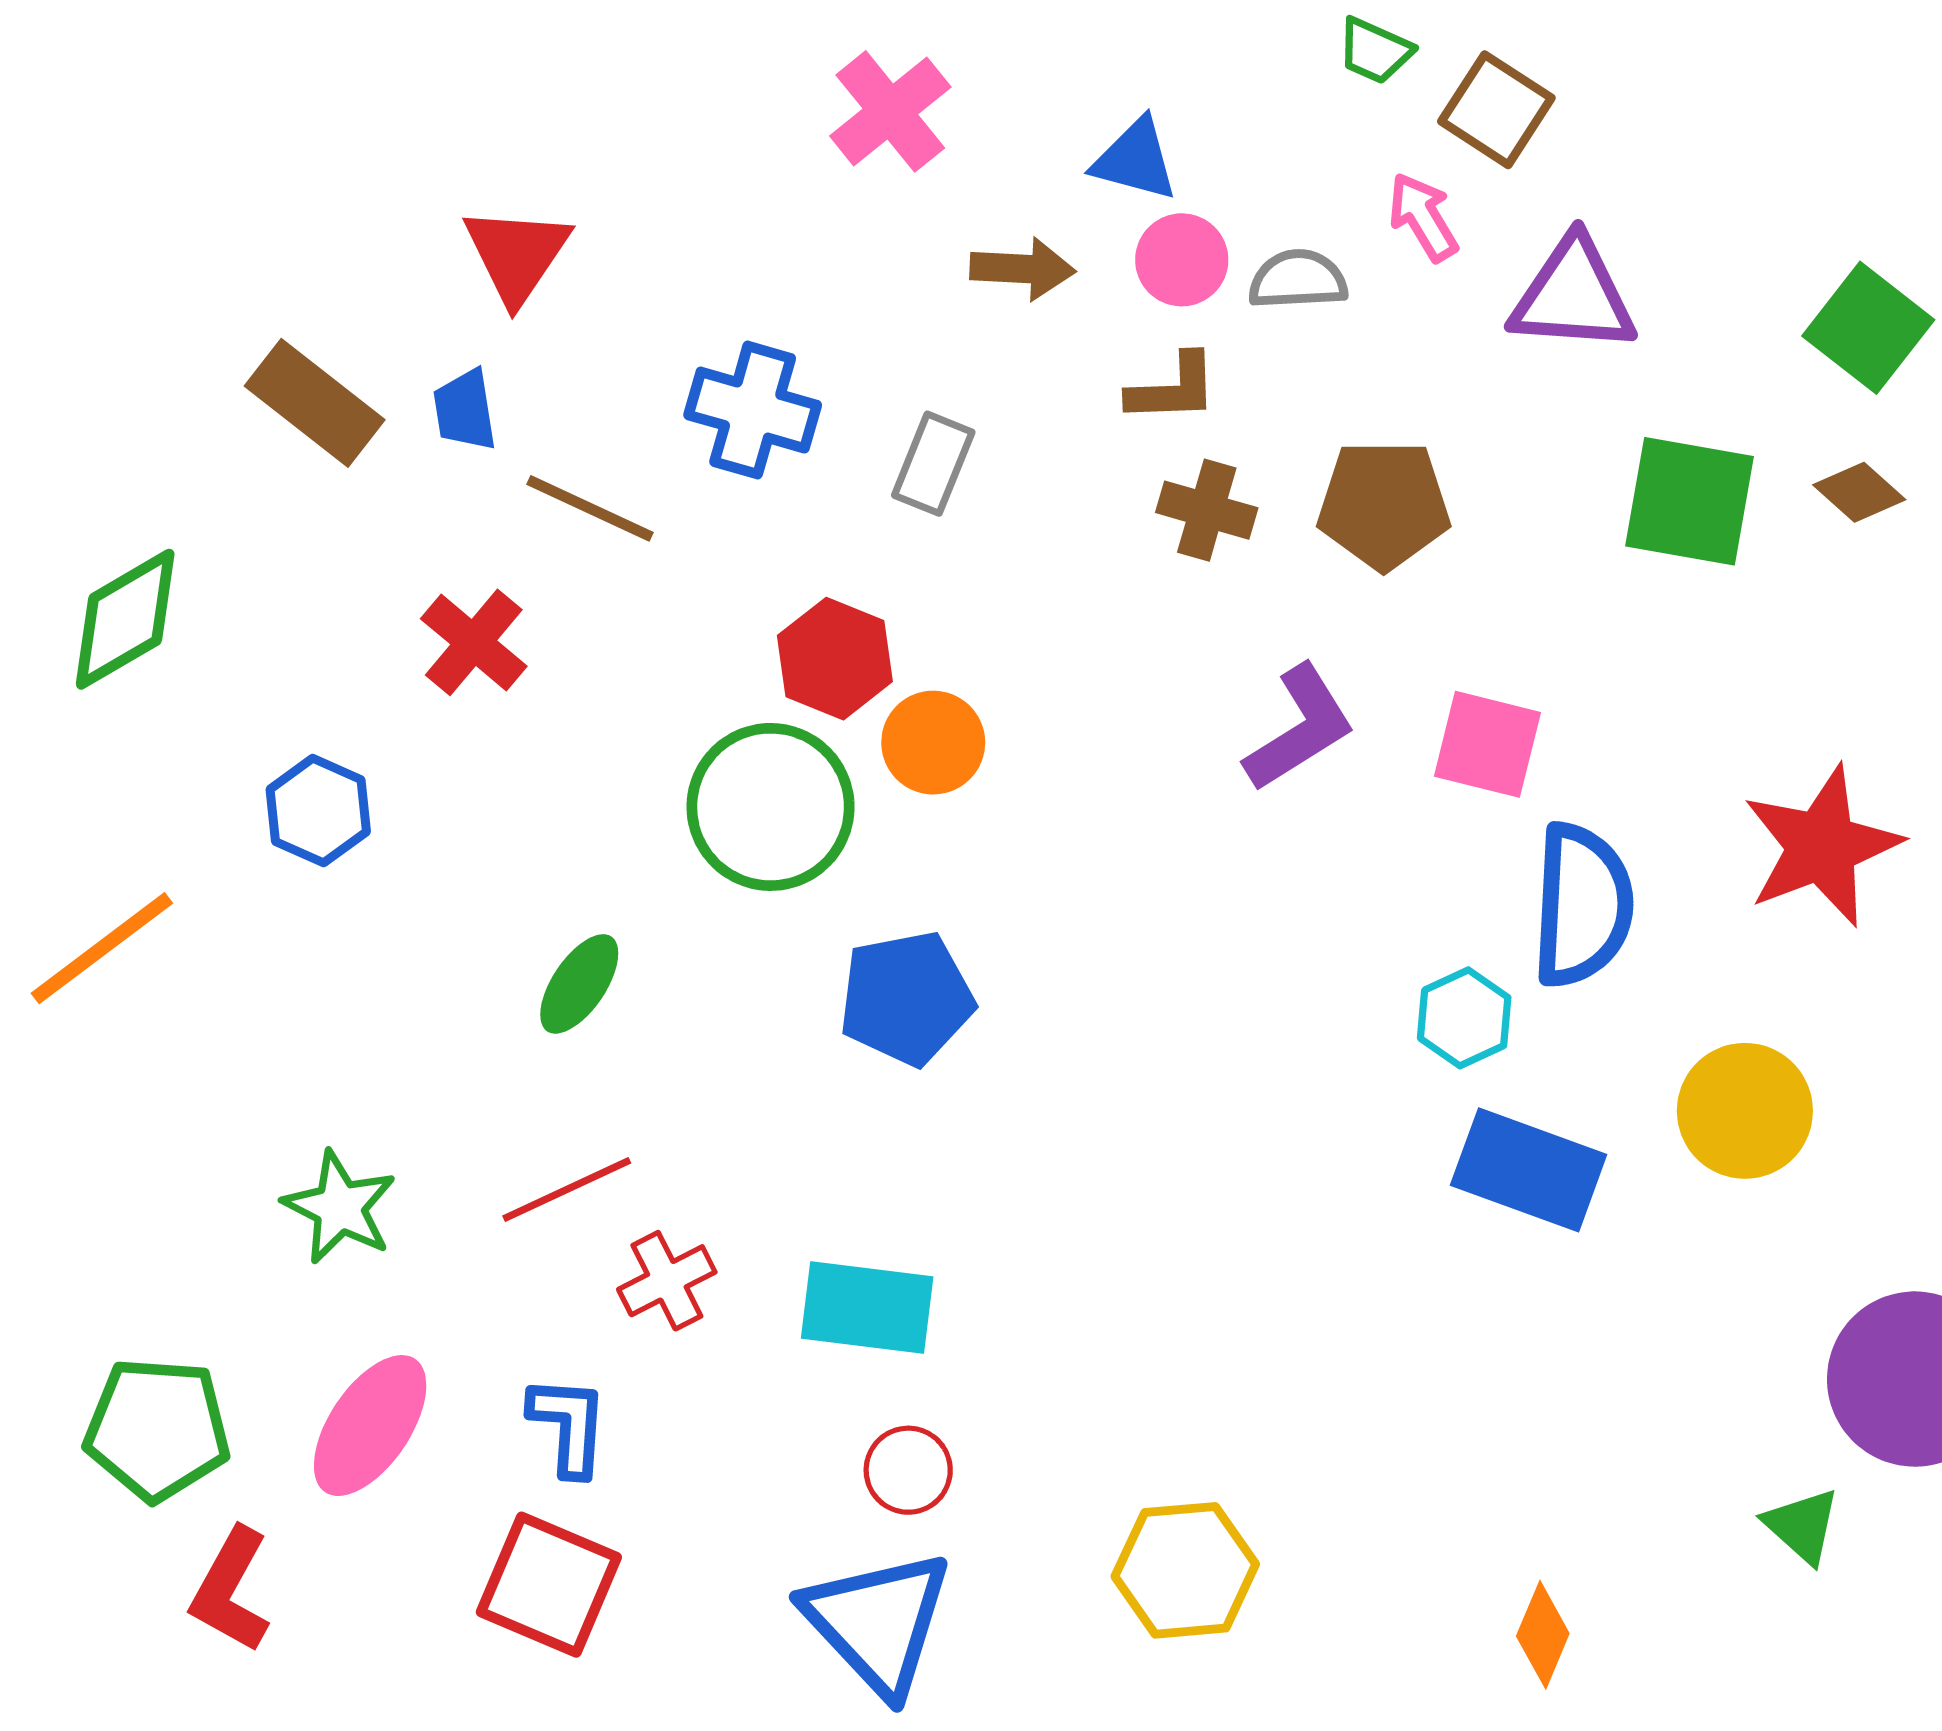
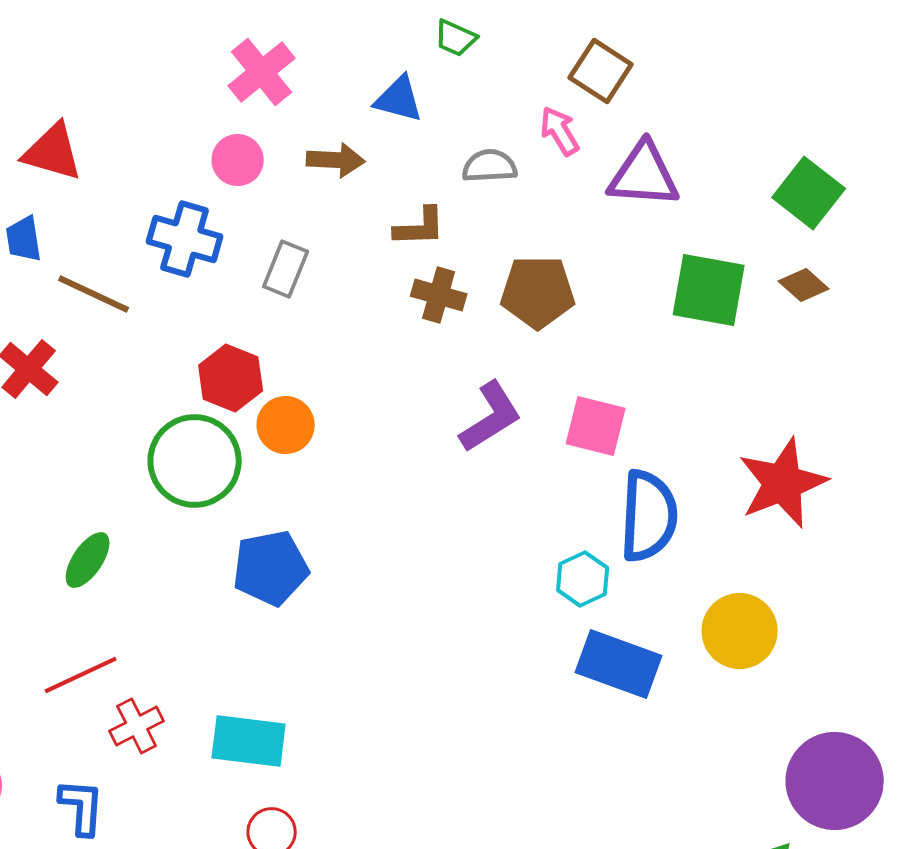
green trapezoid: (1375, 51) -> (456, 38), moved
red triangle: (517, 255) -> (53, 152), turned -48
pink circle: (1182, 260) -> (238, 160), moved

